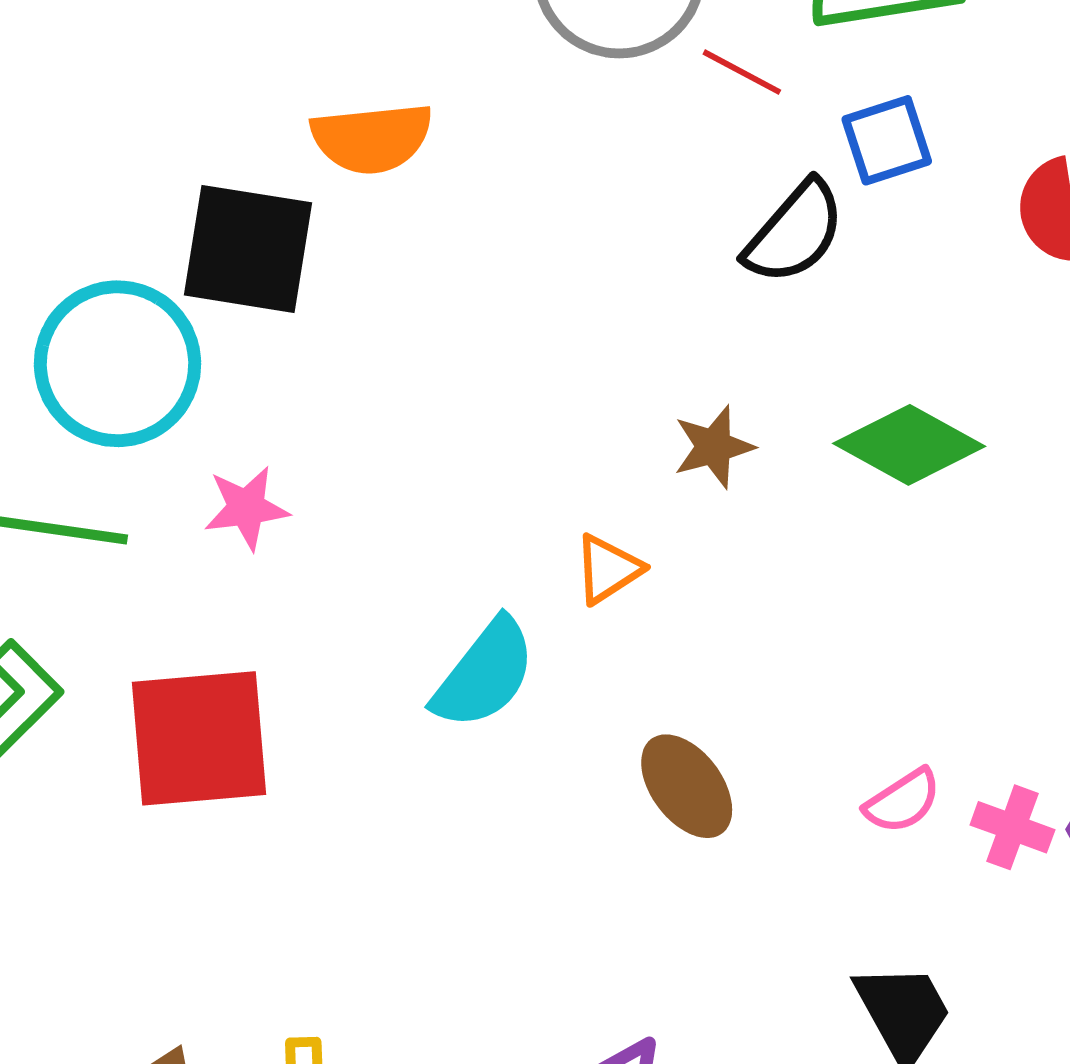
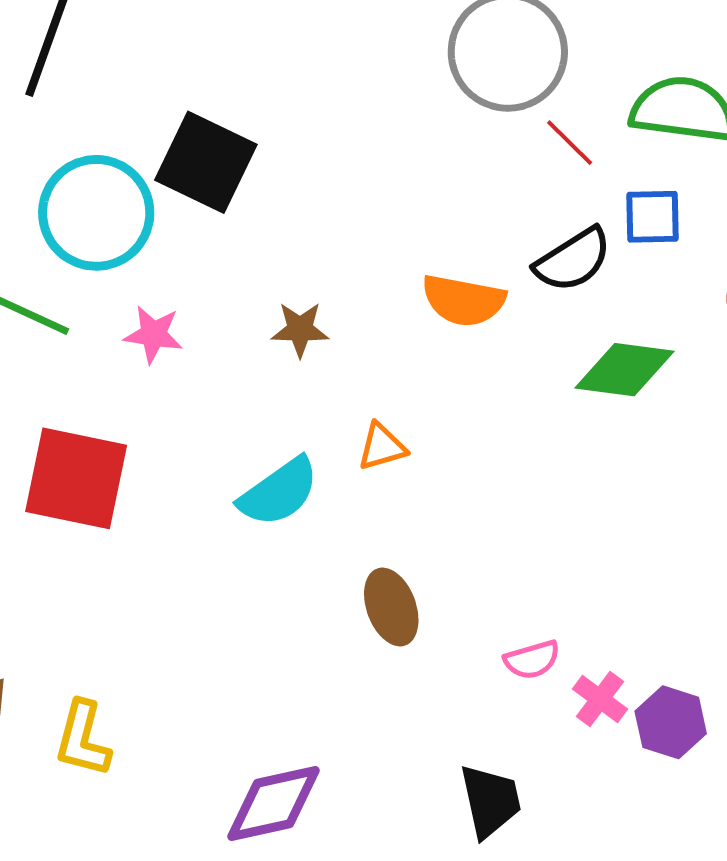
orange semicircle: (372, 138) -> (464, 300), moved
green diamond: (909, 445) -> (625, 370), moved, turned -38
brown star: (714, 447) -> (300, 329), moved

